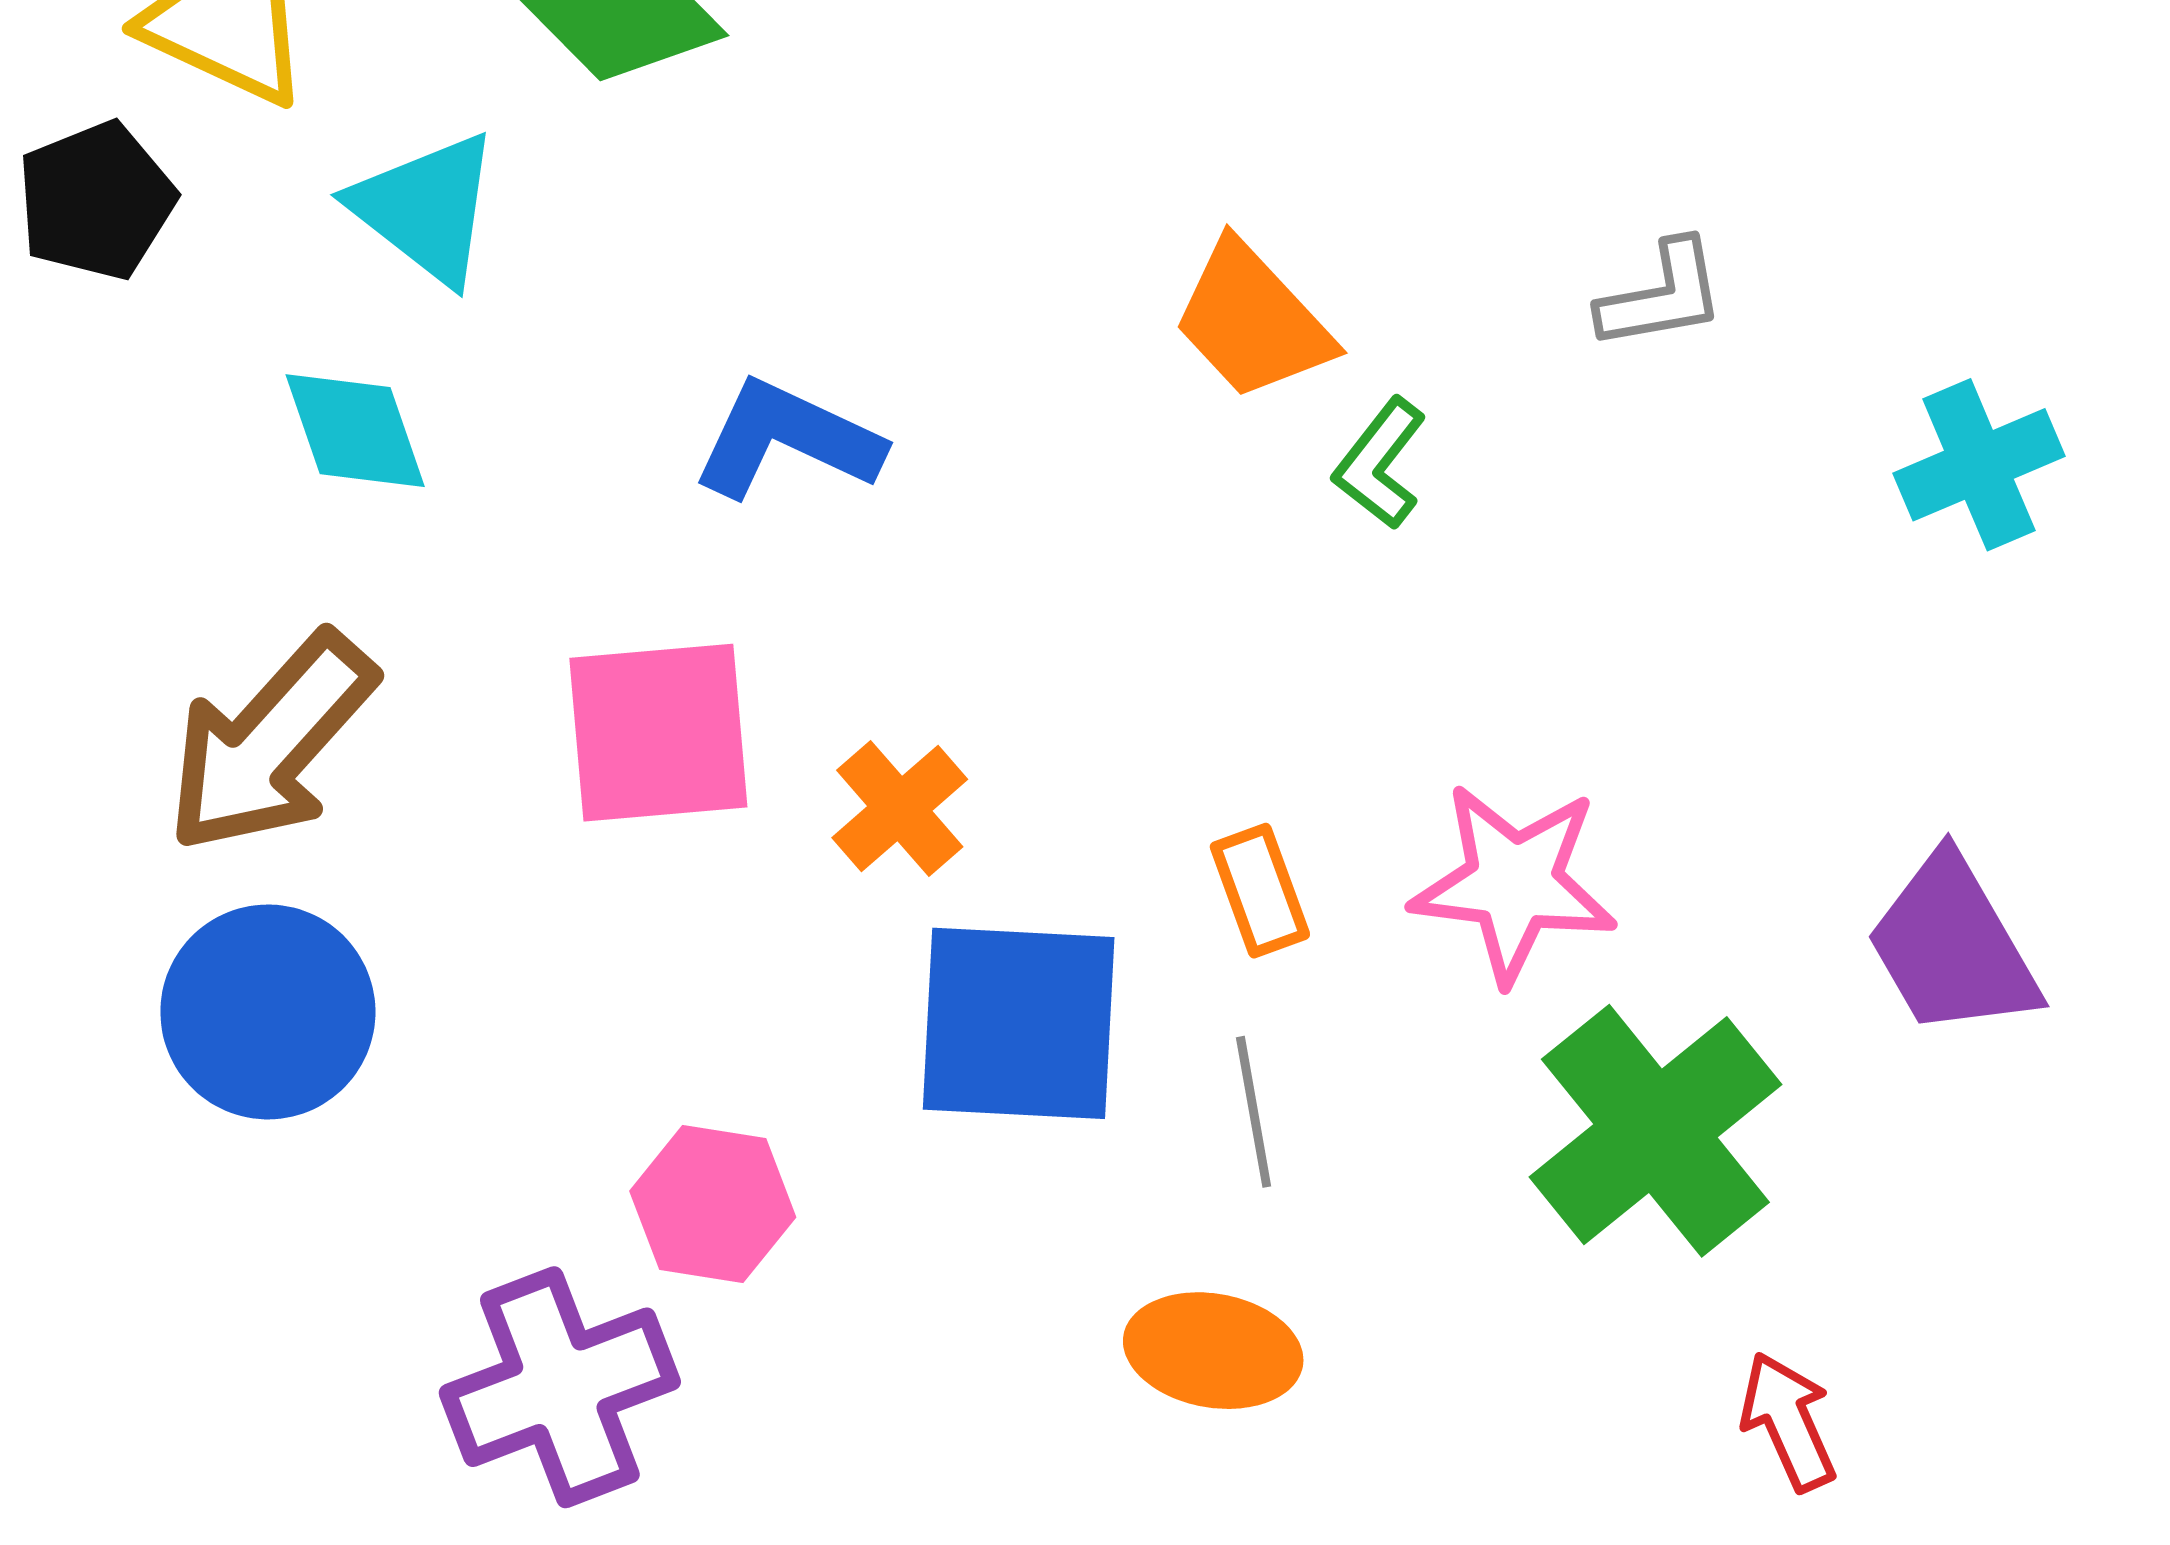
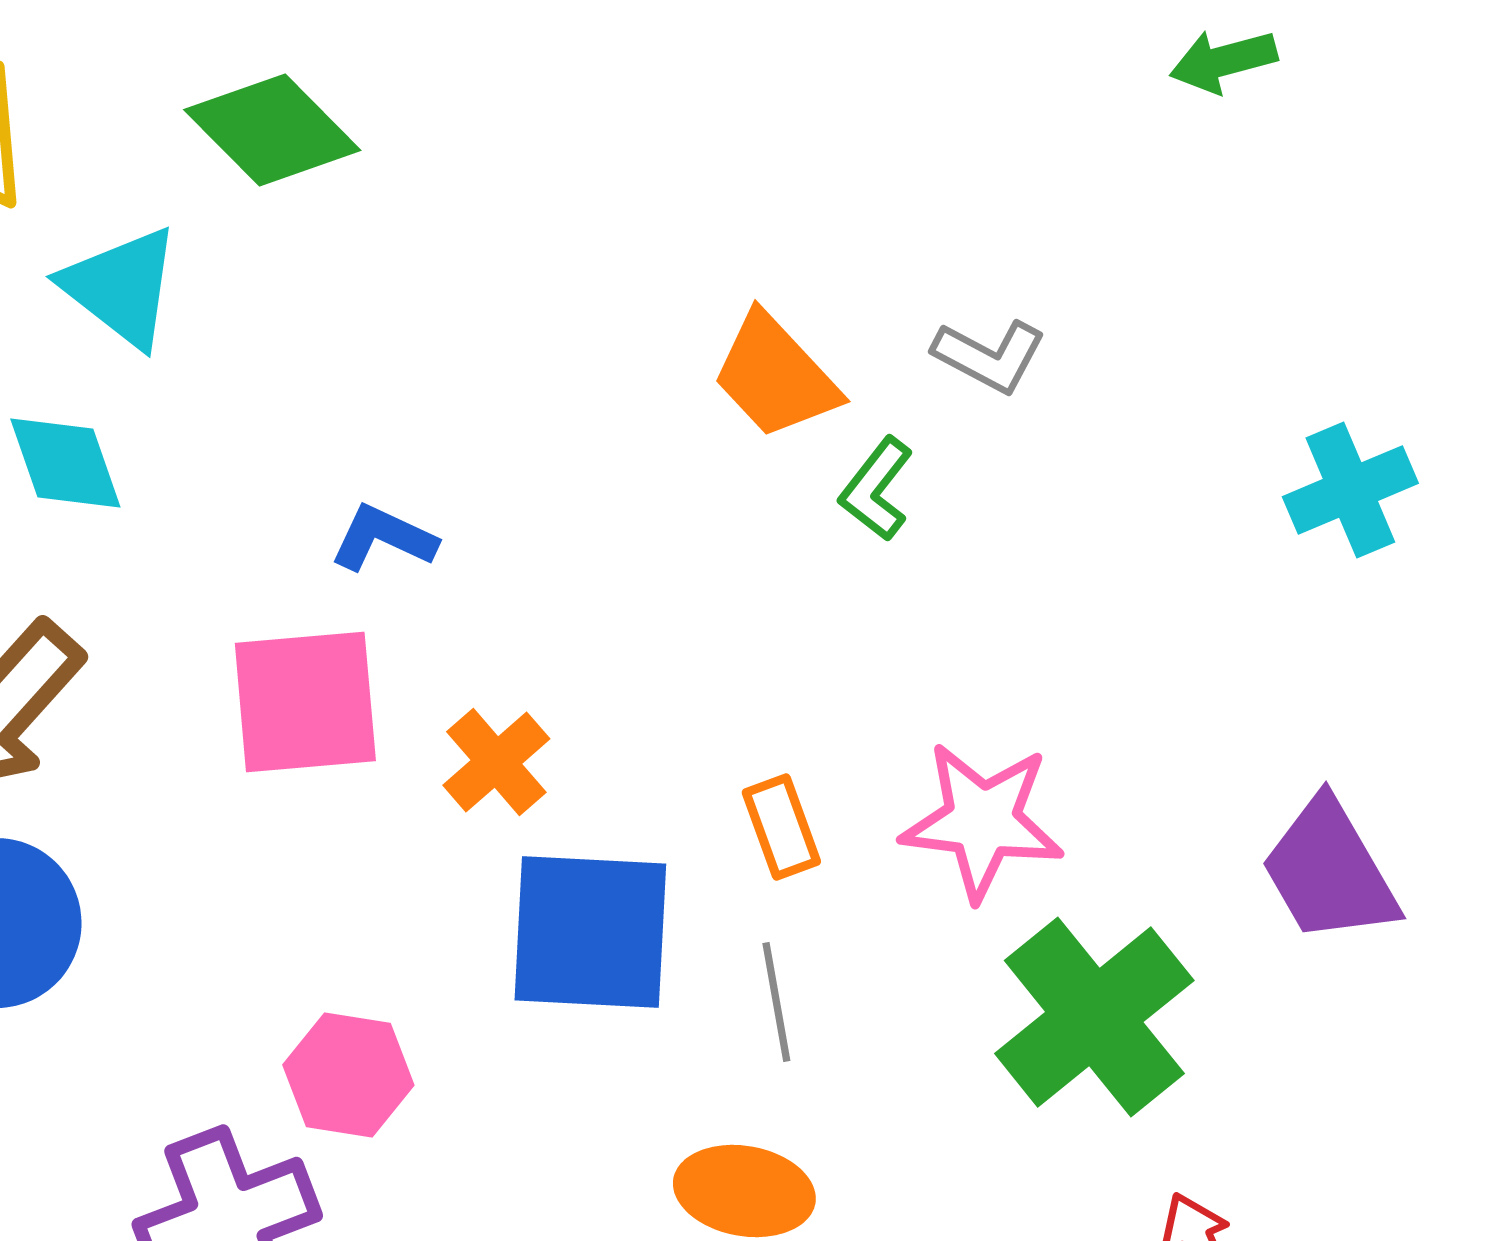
gray L-shape: (1662, 295) -> (989, 356), moved, turned 38
blue L-shape: (787, 439) -> (383, 538), moved, size x0.7

